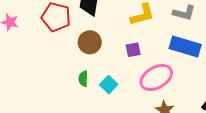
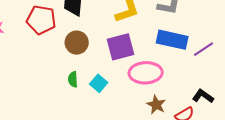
purple square: (133, 50) -> (120, 47), size x1.8
pink ellipse: (156, 78) -> (146, 73), turned 32

